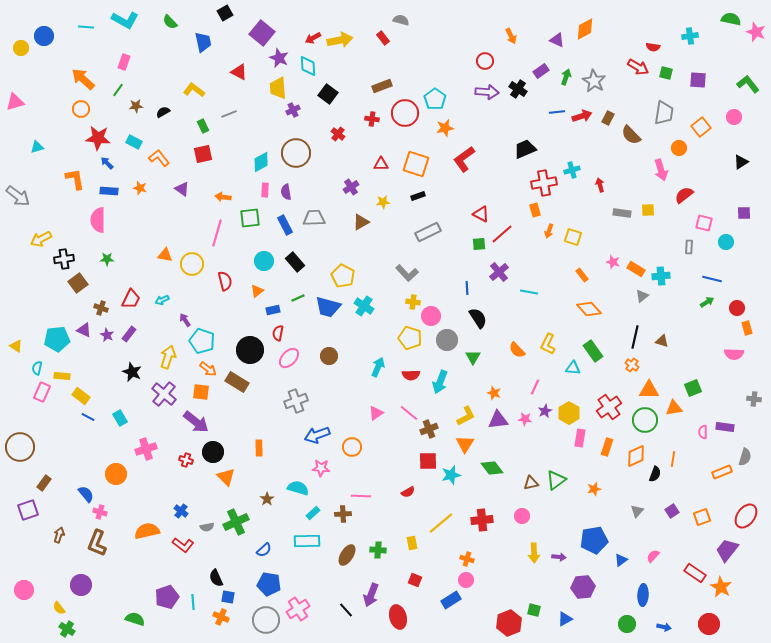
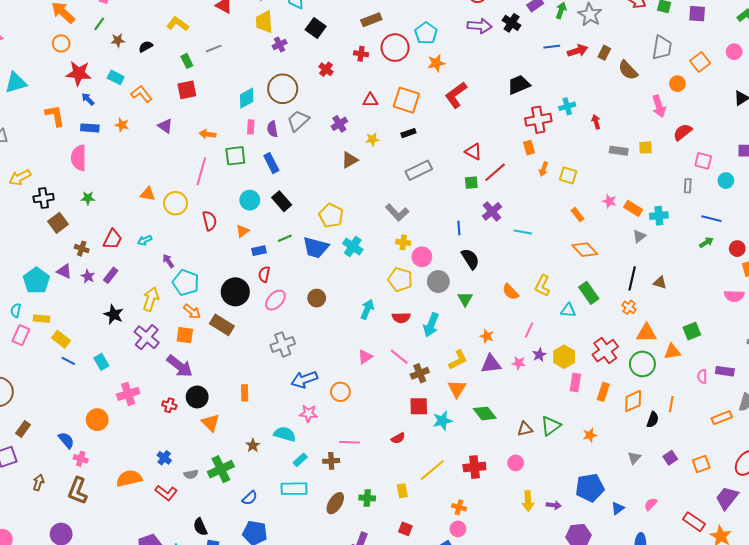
cyan triangle: (37, 147) -> (16, 83), size x1.6
gray trapezoid: (314, 218) -> (298, 121), moved, turned -40
cyan pentagon: (57, 339) -> (36, 281), turned -30

